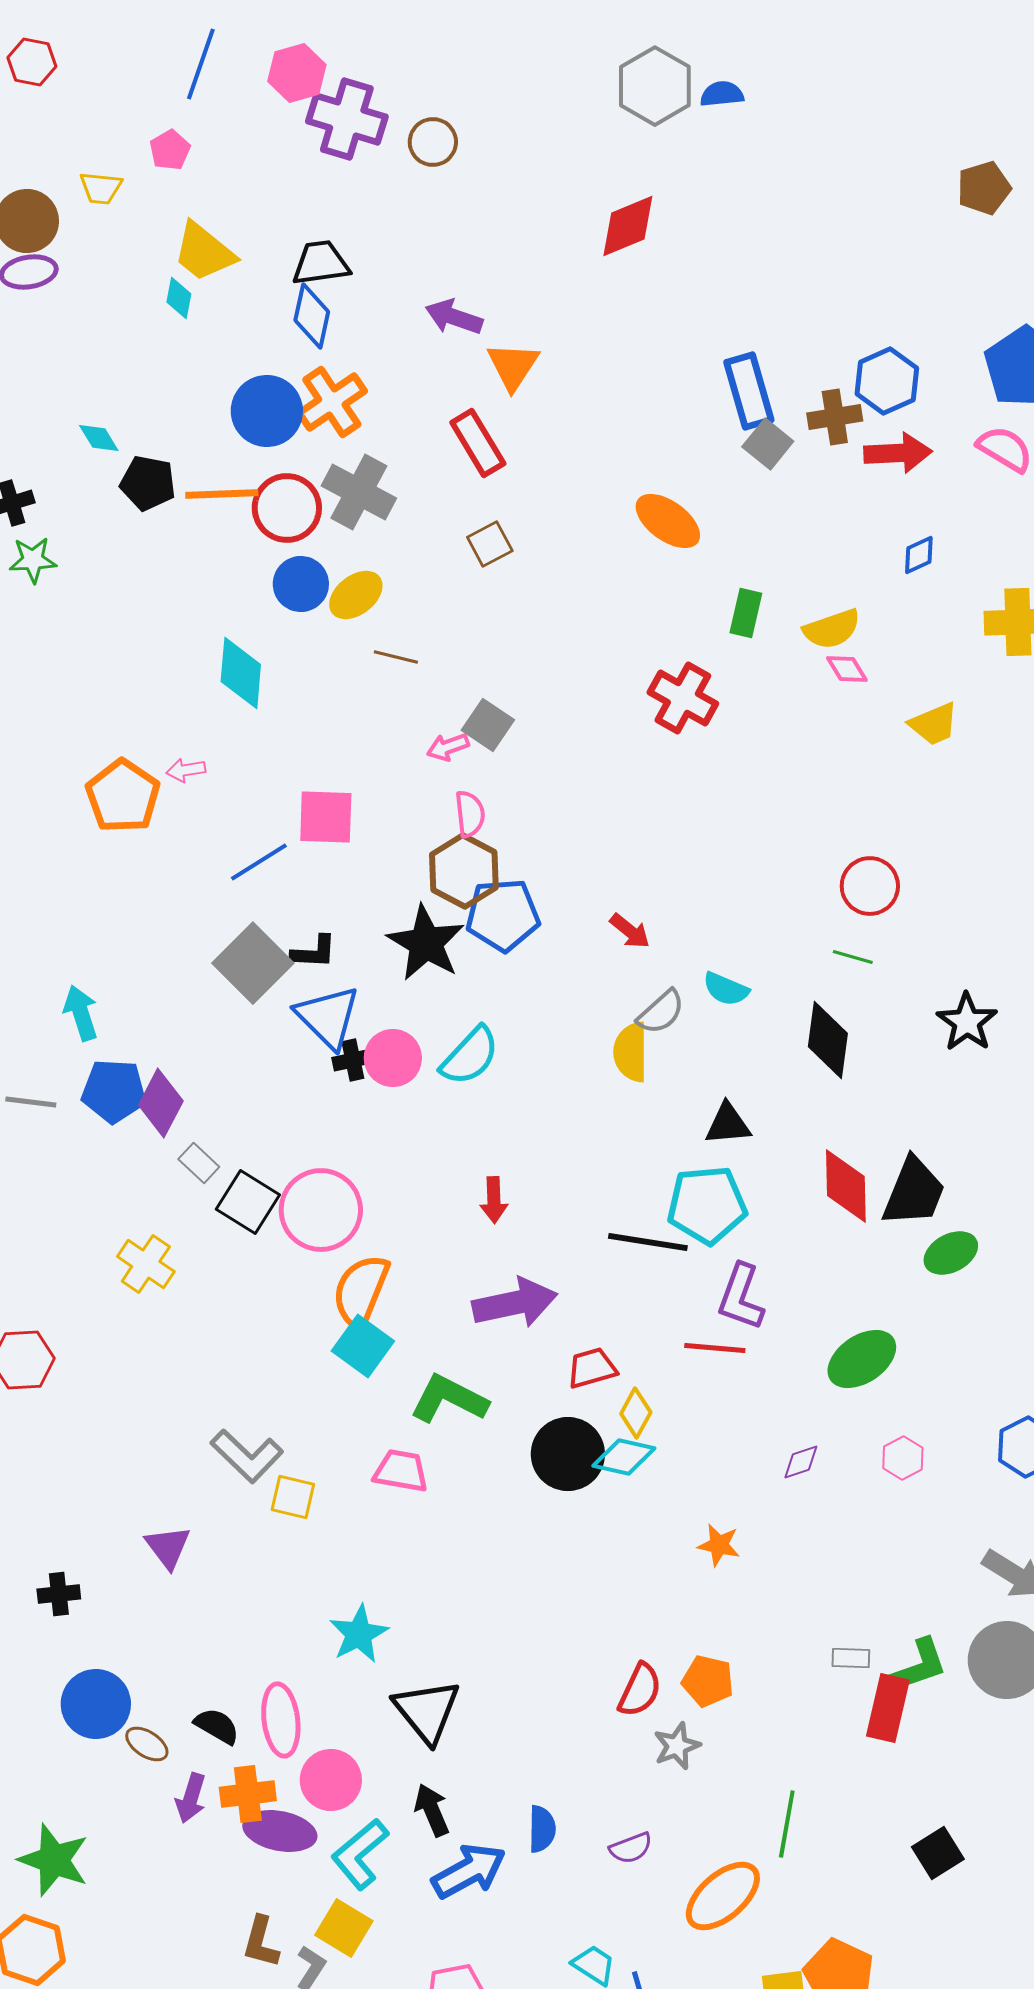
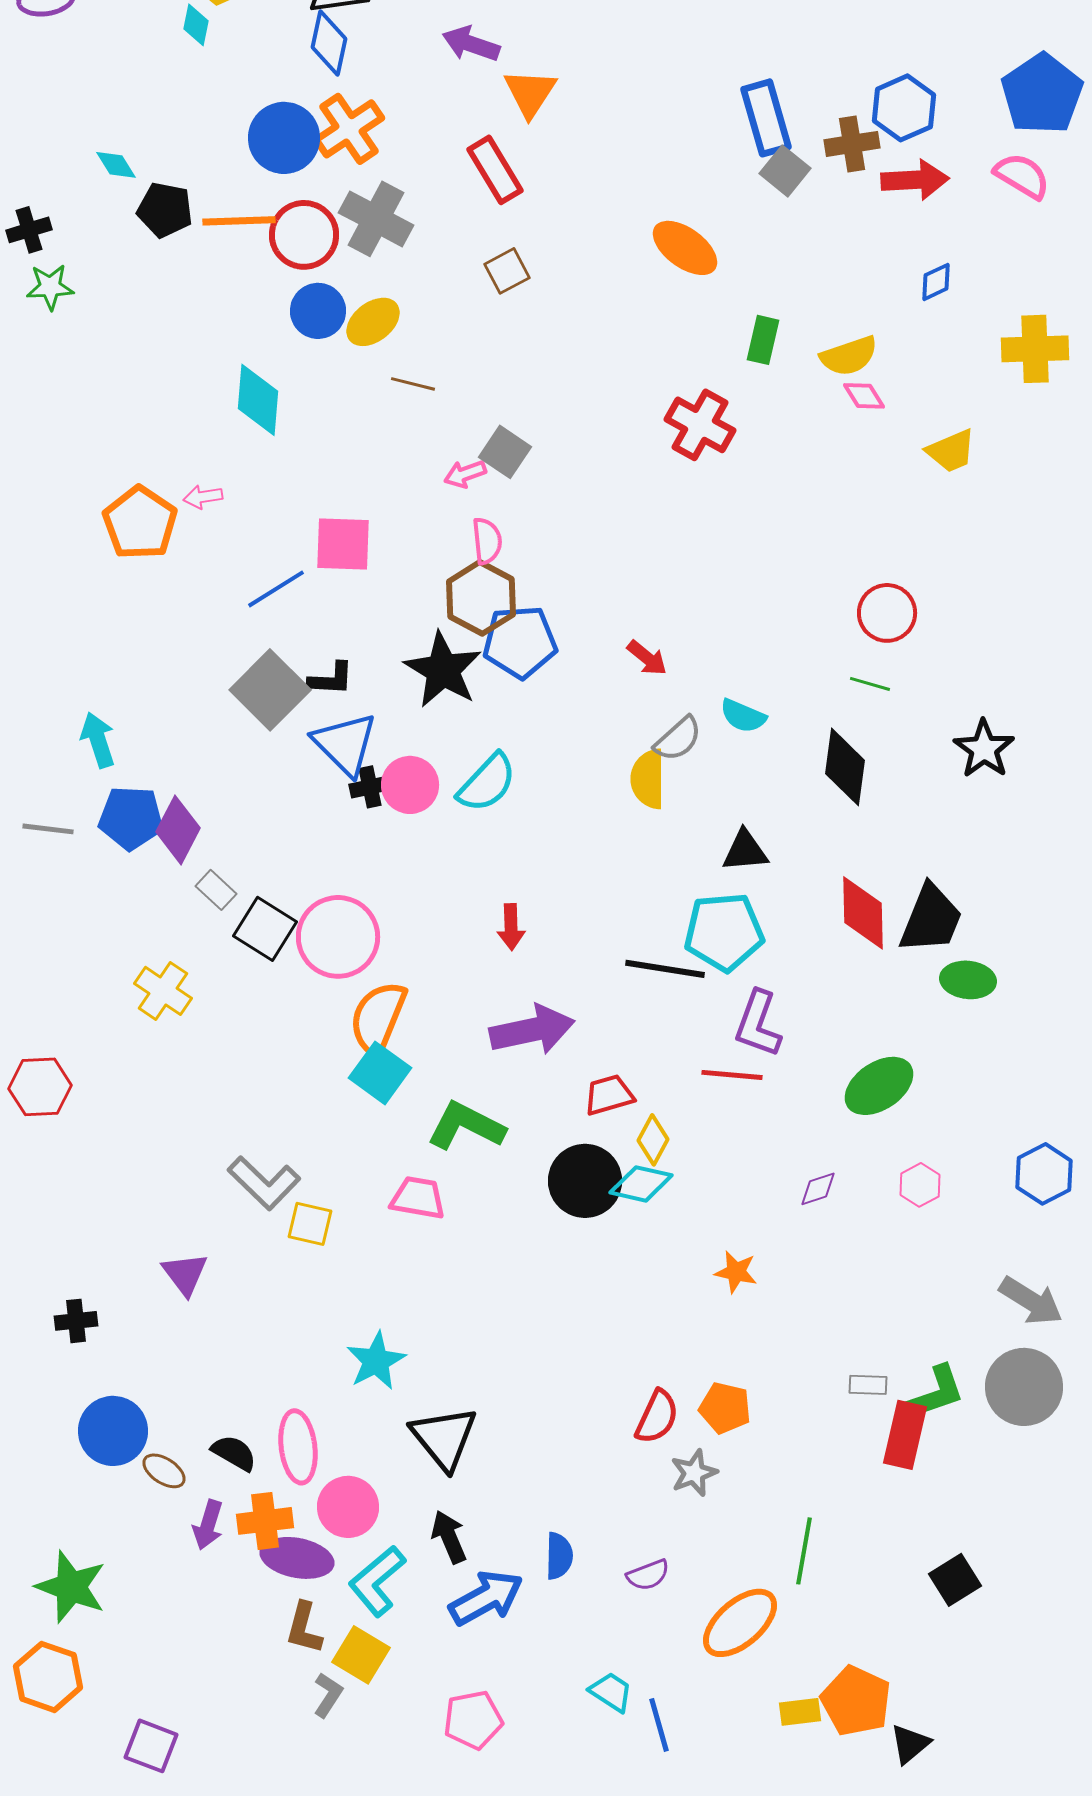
green ellipse: (951, 1253) -> (968, 980), turned 34
brown L-shape: (261, 1942) -> (304, 1628), moved

